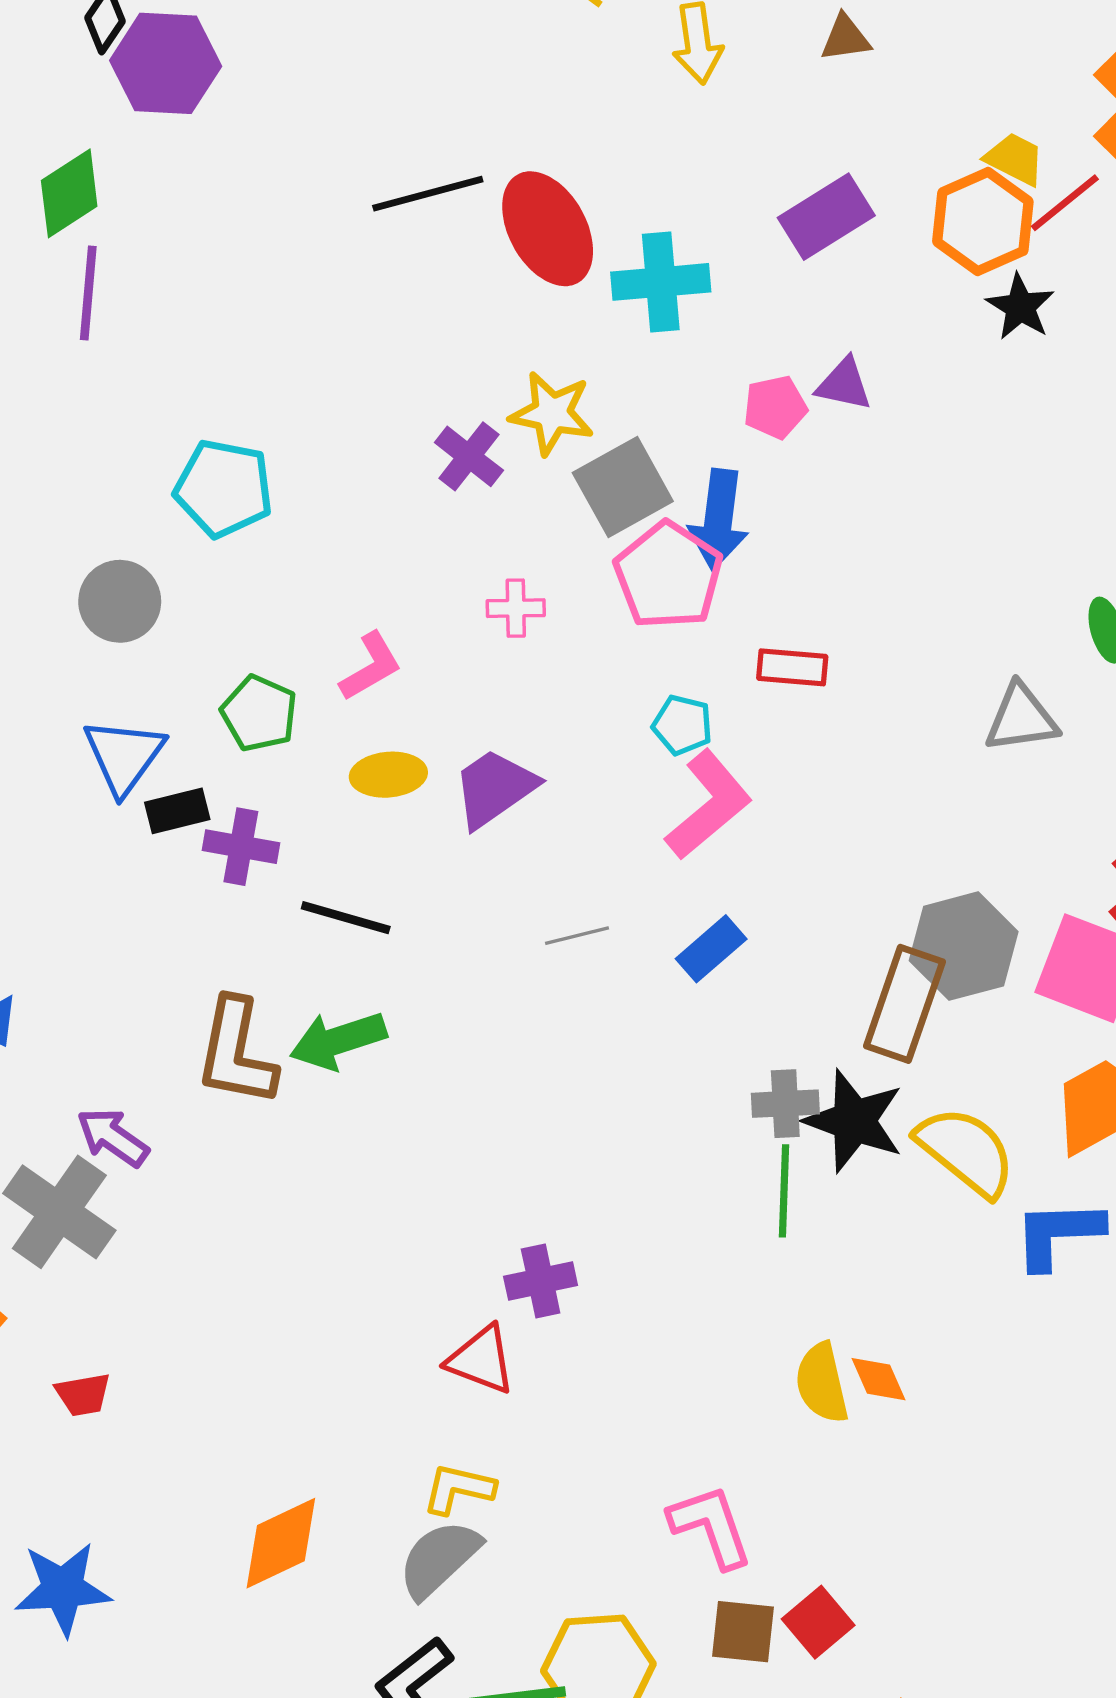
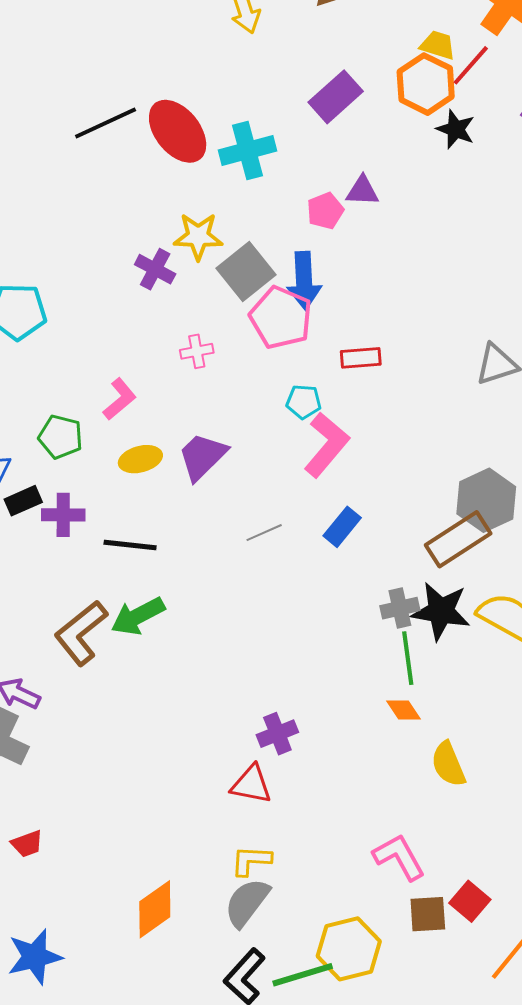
brown rectangle: (904, 1004) -> (458, 539), turned 48
brown L-shape: (236, 1052) -> (81, 633), turned 50
orange diamond: (879, 1379) -> (404, 710), moved

